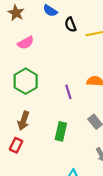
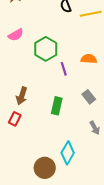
pink semicircle: (26, 43) -> (16, 35), moved
green hexagon: (26, 81) -> (46, 49), moved

